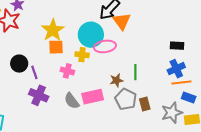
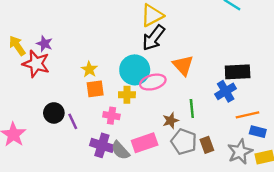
orange triangle: (122, 21) -> (183, 65), moved
yellow star: (53, 30) -> (89, 69), size x0.6
black rectangle: (177, 46) -> (238, 72), size x1.5
blue cross: (176, 69) -> (226, 91), moved
purple cross: (39, 95) -> (102, 145), moved

